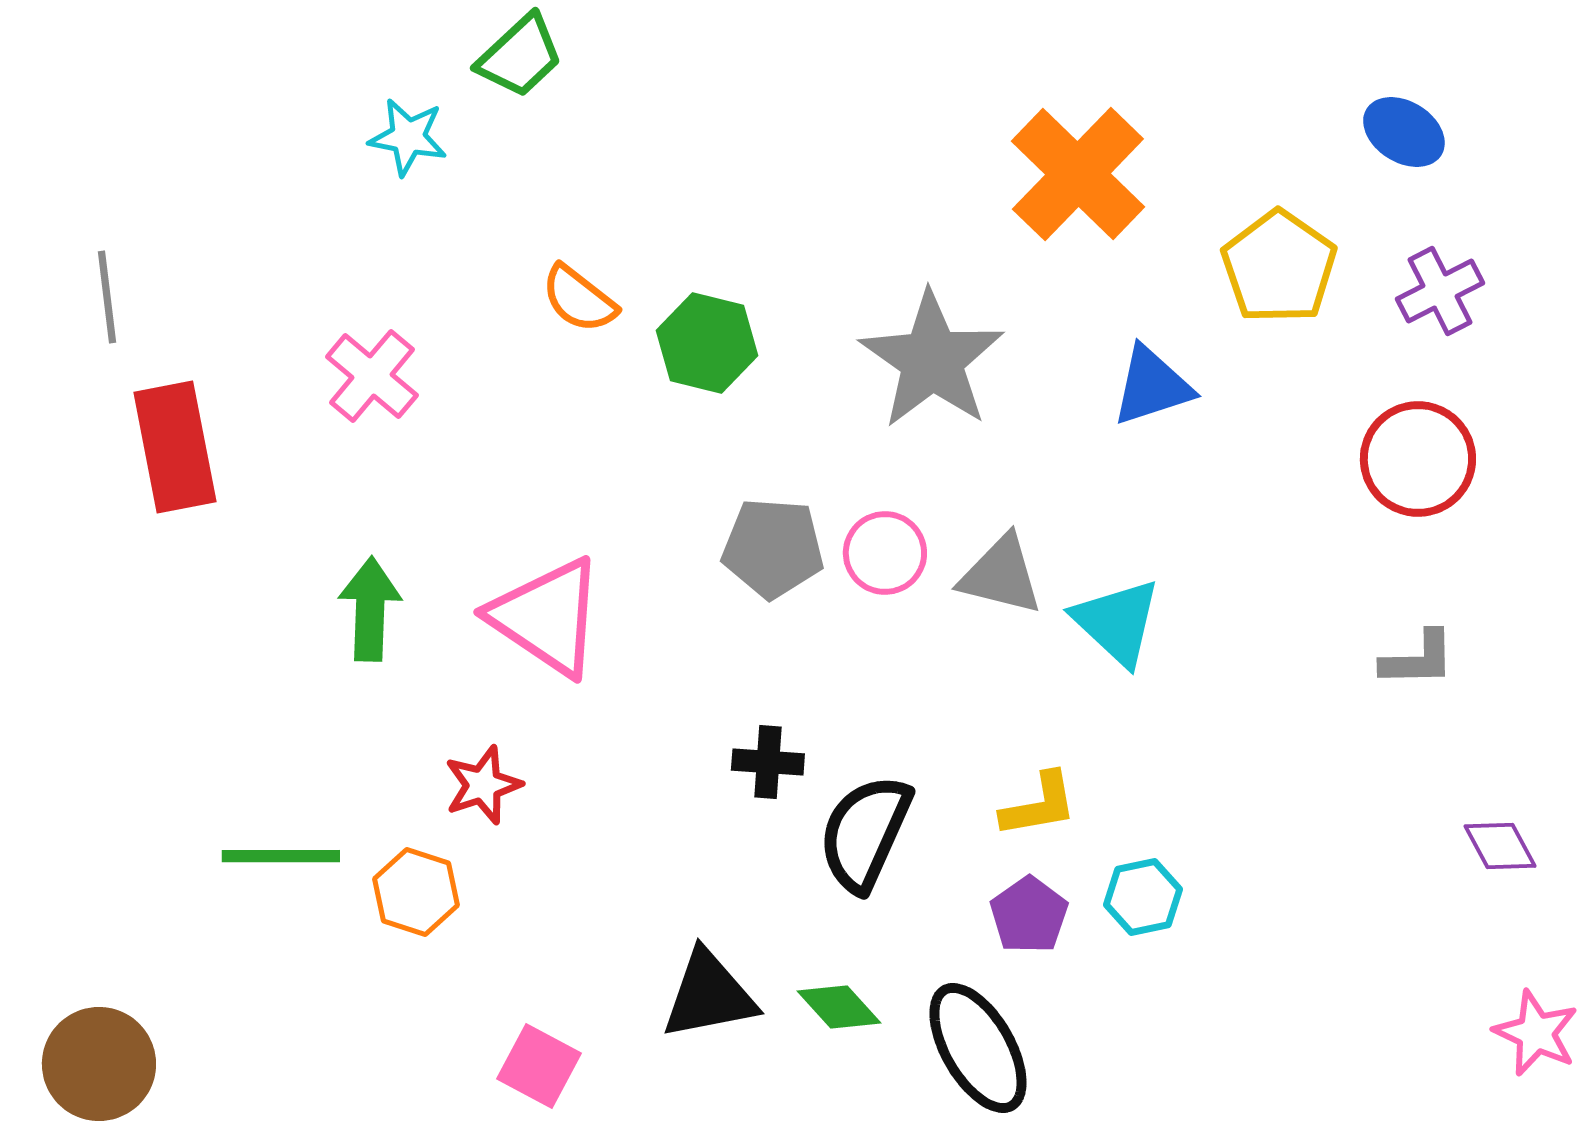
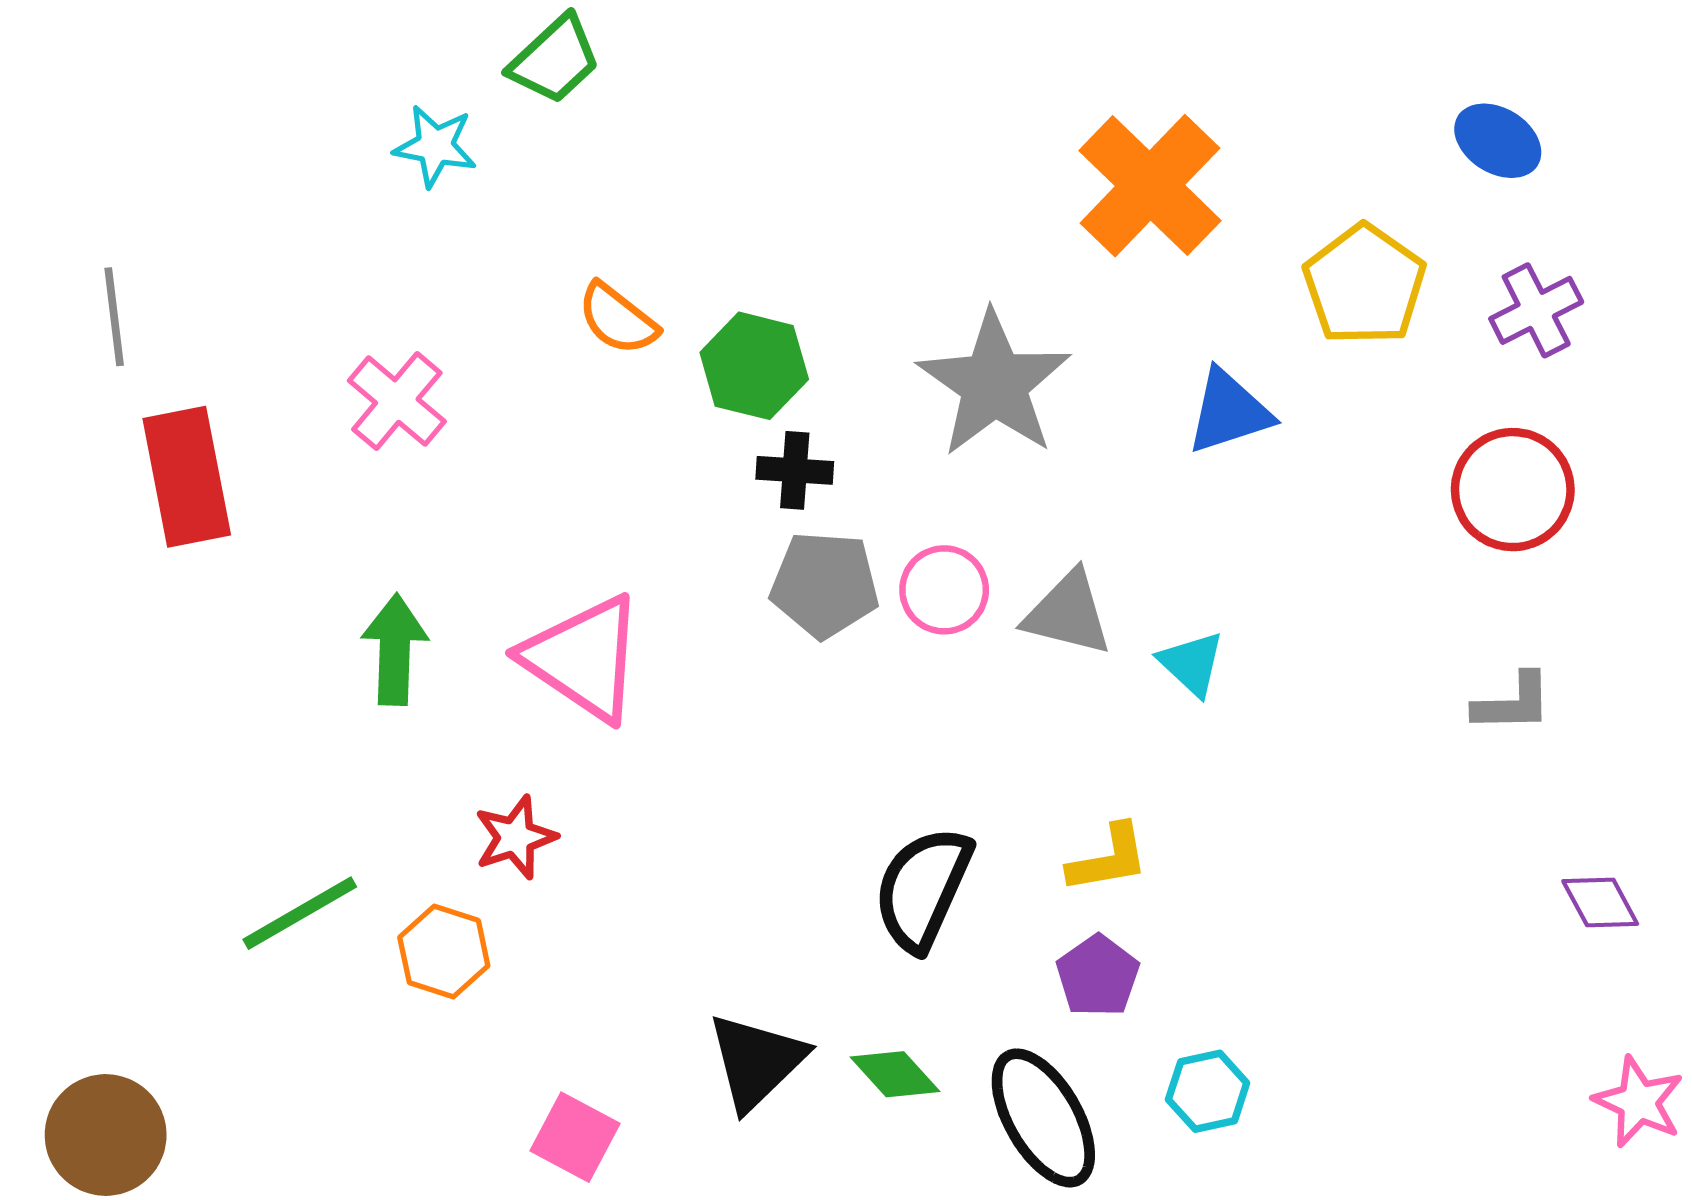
cyan triangle: (1117, 622) -> (1192, 663), size x0.7
black cross: (768, 762) -> (795, 470), moved
green line: (281, 856) -> (300, 913), turned -30
cyan hexagon: (1143, 897) -> (1208, 1091), moved
black triangle: (709, 995) -> (756, 1061), turned -33

